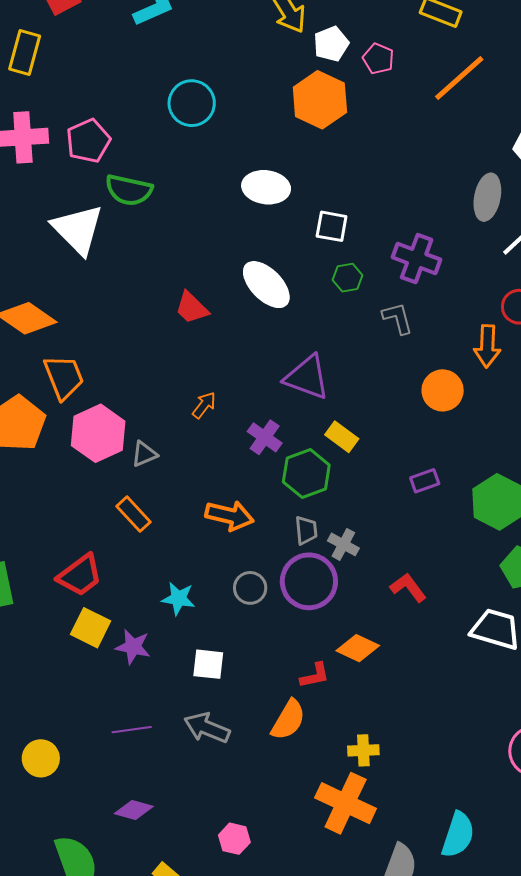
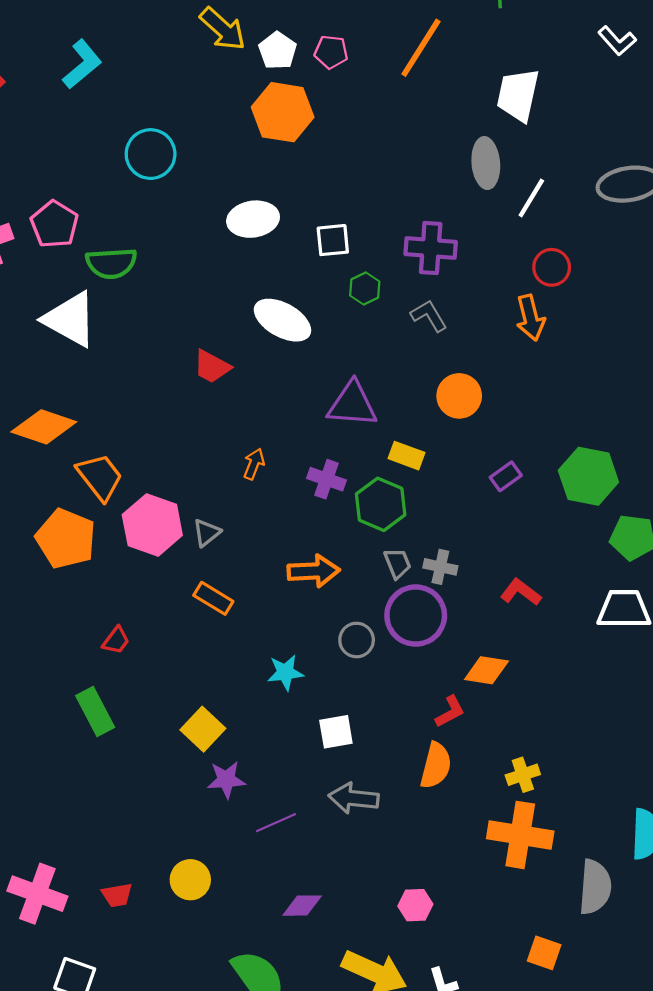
orange circle: (443, 390) -> (459, 396), moved
red trapezoid: (80, 575) -> (116, 640), moved, size x0.6
yellow square: (91, 628) -> (203, 729), turned 33
purple star: (133, 647) -> (226, 780), moved

